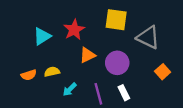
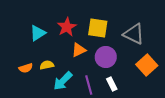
yellow square: (116, 20) -> (98, 28), moved
orange square: (163, 72) -> (147, 65), size x1.5
cyan arrow: (70, 89) -> (63, 81), size x1.5

